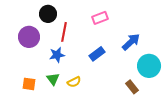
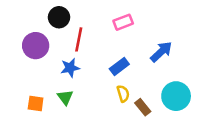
cyan circle: (149, 66) -> (176, 96), moved
yellow semicircle: (74, 82) -> (123, 94), moved, turned -80
brown rectangle: (132, 87) -> (143, 107), moved

